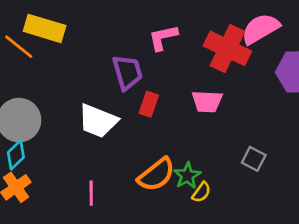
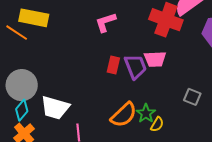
pink L-shape: (163, 37) -> (106, 22), moved
purple trapezoid: (127, 72) -> (135, 67), moved
white trapezoid: (98, 121) -> (55, 108), moved

